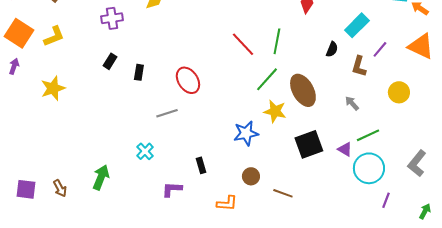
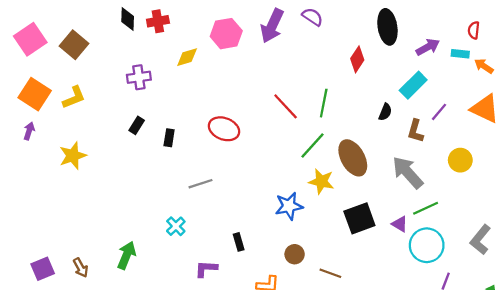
red ellipse: (188, 80) -> (224, 129), moved, turned -36
gray arrow: (352, 103) -> (408, 172), size x2.0
purple square: (26, 189) -> (43, 269), turned -30

